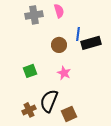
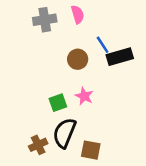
blue line: (78, 34) -> (103, 45), turned -40
green square: (30, 71) -> (58, 103), moved
brown square: (69, 114) -> (91, 150), turned 35

